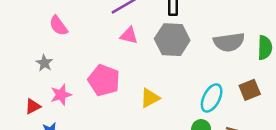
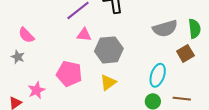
gray hexagon: (172, 40) -> (109, 50), moved
gray star: (44, 63) -> (18, 57), moved
brown square: (250, 90) -> (185, 53), moved

